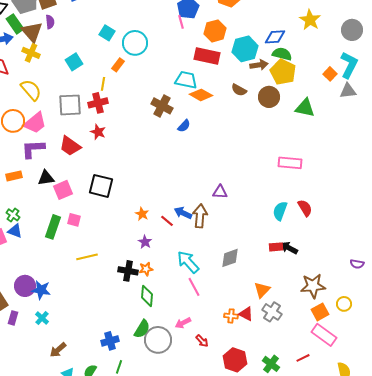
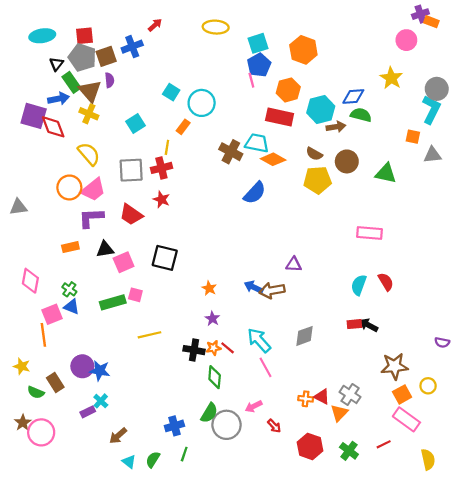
cyan L-shape: (349, 65) -> (431, 109), moved
yellow pentagon: (283, 72) -> (318, 180), moved, turned -30
orange square: (330, 74) -> (413, 137), turned -32
brown cross: (162, 106) -> (231, 152), moved
blue semicircle: (184, 126) -> (255, 193), size x1.6
brown arrow: (200, 216) -> (272, 290), turned -105
red line: (167, 221) -> (228, 348), moved
green rectangle: (53, 227) -> (113, 302), turned 55
orange triangle: (262, 290) -> (339, 413), moved
purple rectangle: (13, 318) -> (88, 412), moved, turned 48

